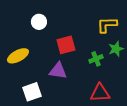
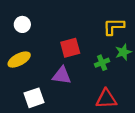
white circle: (39, 22) -> (22, 24), moved

